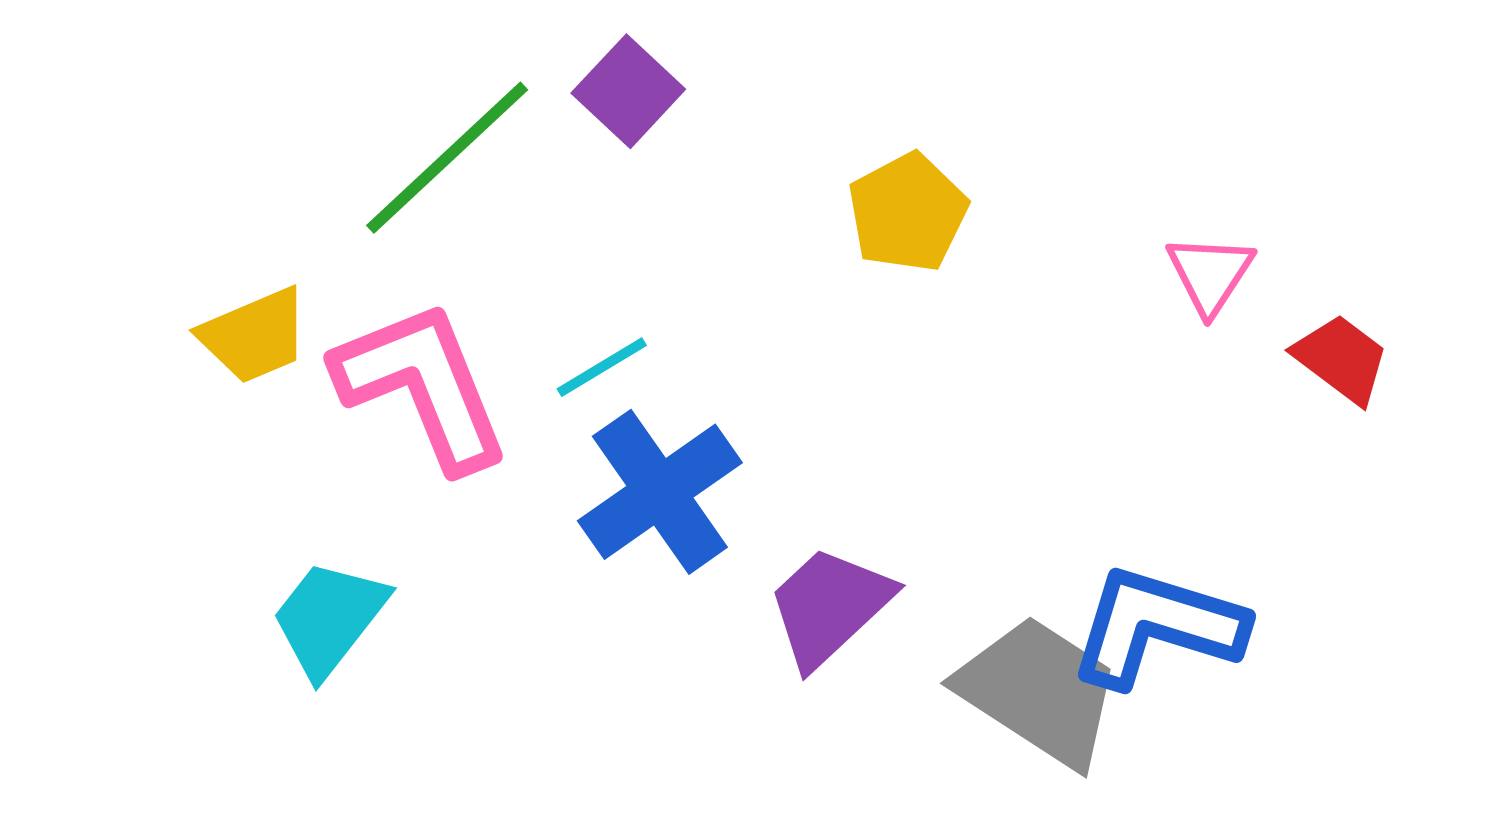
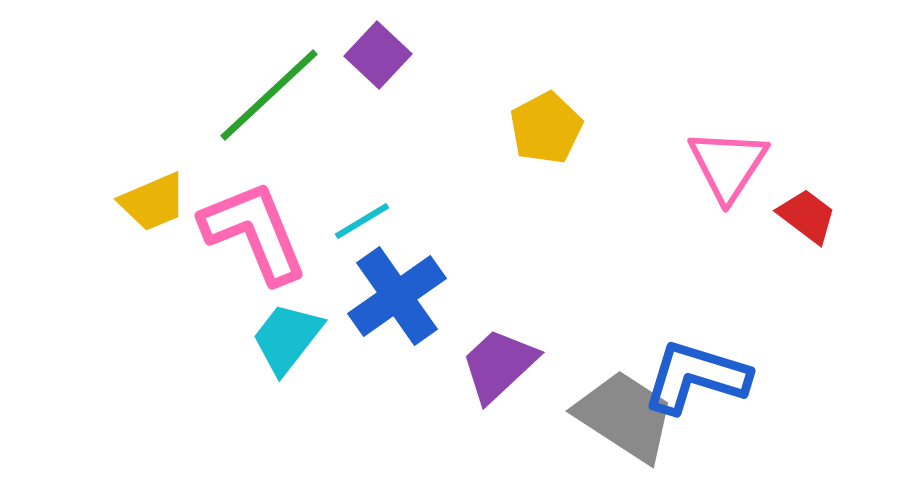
pink triangle: (1210, 274) -> (728, 165), size x1.5
cyan trapezoid: (329, 618) -> (287, 338), moved

